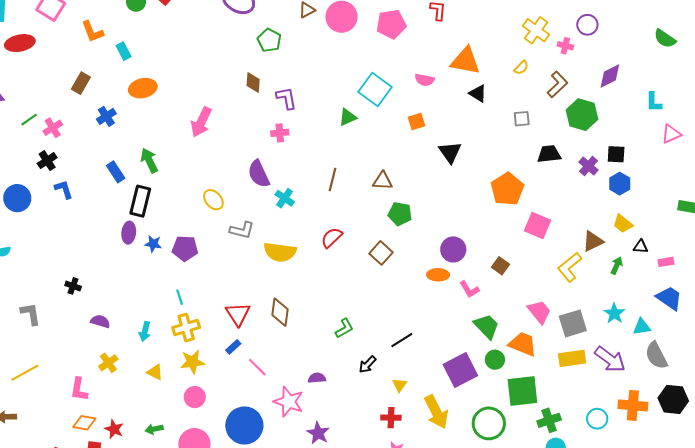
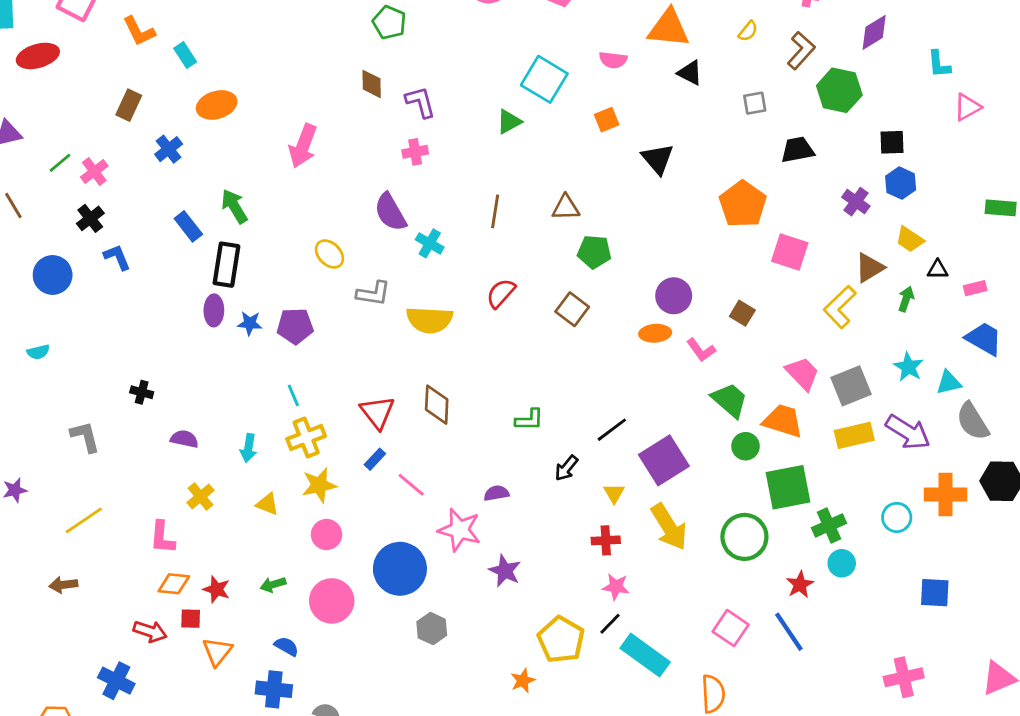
purple cross: (589, 166) -> (856, 202), moved
green L-shape: (344, 328) -> (529, 420), turned 35
purple square: (460, 370) -> (664, 460), moved

